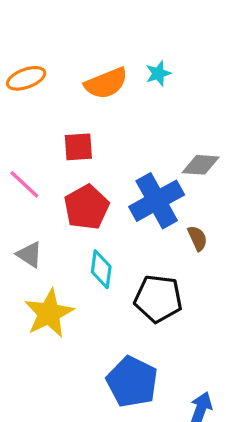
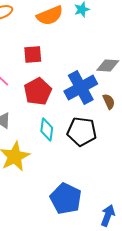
brown semicircle: (197, 238) -> (109, 102), moved
black pentagon: (158, 299) -> (82, 132), moved

